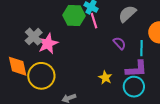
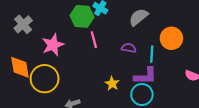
pink line: (94, 21) -> (94, 40), moved
gray cross: (34, 37) -> (23, 24), moved
purple semicircle: (119, 43) -> (129, 48), turned -40

